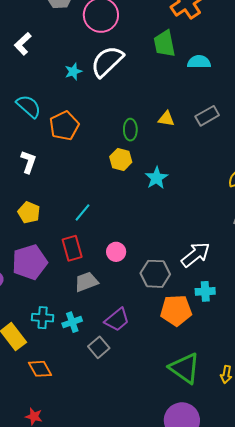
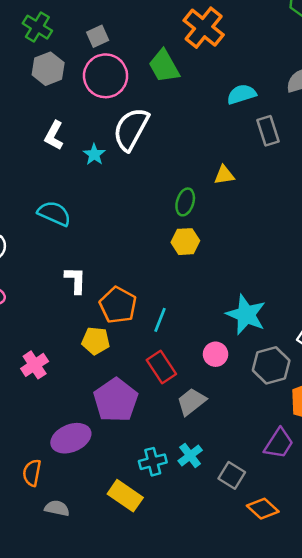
white L-shape: (23, 44) -> (54, 135), moved
green trapezoid: (164, 44) -> (164, 66), moved
gray rectangle: (207, 116) -> (268, 131), moved, turned -60
orange pentagon: (64, 126) -> (118, 305), moved
green ellipse: (130, 130) -> (185, 202), turned 35
cyan star: (156, 178) -> (246, 315), moved, size x1.4
purple trapezoid: (117, 320) -> (279, 443), moved
orange diamond: (40, 369) -> (263, 509), moved

